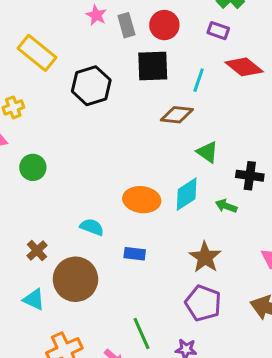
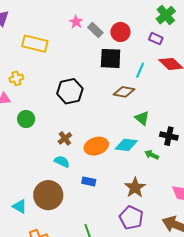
gray rectangle: (126, 25) -> (95, 30), turned -35
yellow rectangle: (37, 53) -> (35, 44), turned -30
black hexagon: (91, 86) -> (70, 91), moved
cyan diamond: (187, 194) -> (126, 145), turned 35
orange ellipse: (142, 200) -> (96, 146), turned -30
brown cross: (37, 251) -> (65, 138), moved

